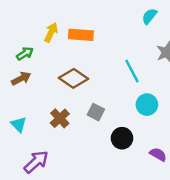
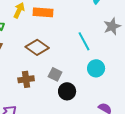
brown cross: (60, 118) -> (26, 79), turned 35
black circle: (122, 138) -> (67, 91), moved

